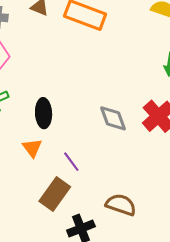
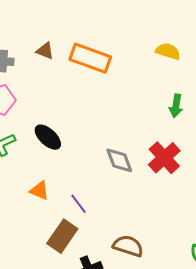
black ellipse: (44, 113) -> (48, 137), moved, turned -44
orange triangle: (32, 148) -> (39, 191), turned -30

